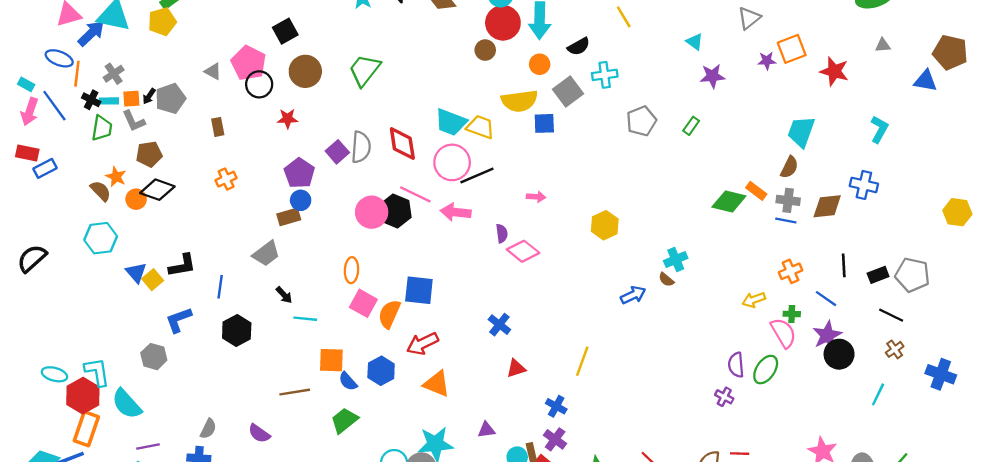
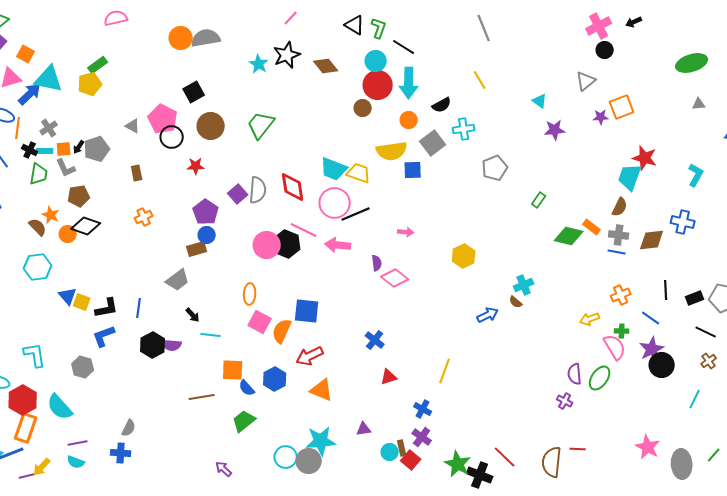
red star: (834, 71) -> (645, 158), moved
green rectangle: (691, 126) -> (539, 200), moved
black L-shape: (182, 265) -> (107, 308), moved
yellow square: (153, 280) -> (82, 302), turned -30
cyan L-shape: (97, 372) -> (35, 355), moved
purple semicircle: (259, 433) -> (172, 345), moved, turned -30

